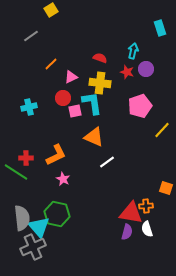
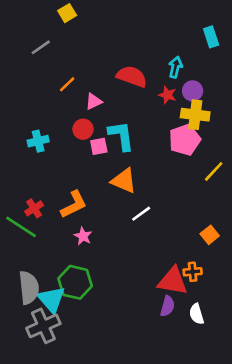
red semicircle: (100, 58) -> (132, 76), size x1.6
yellow cross: (100, 83) -> (195, 115), moved
red cross: (26, 158) -> (34, 208), turned -32
orange square: (166, 188) -> (210, 235), moved, turned 32
white semicircle: (147, 229) -> (197, 314), moved

